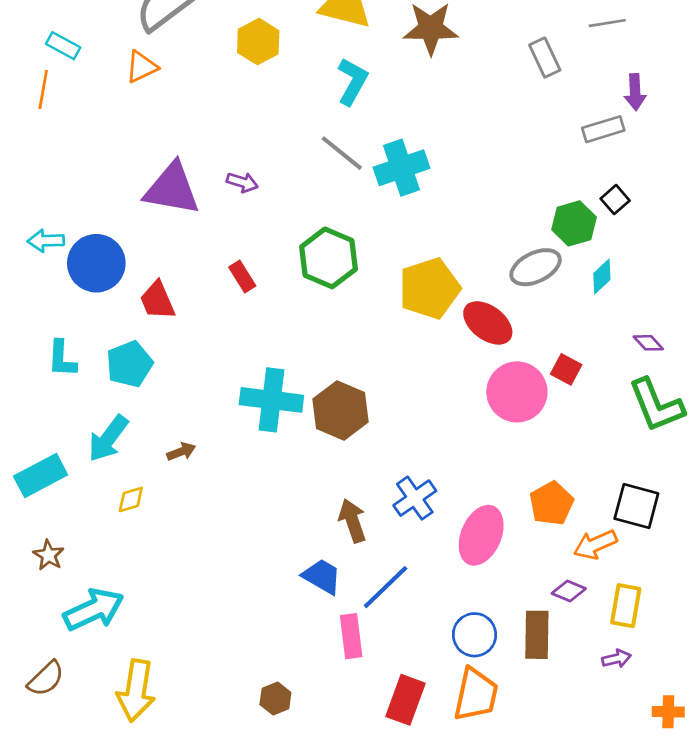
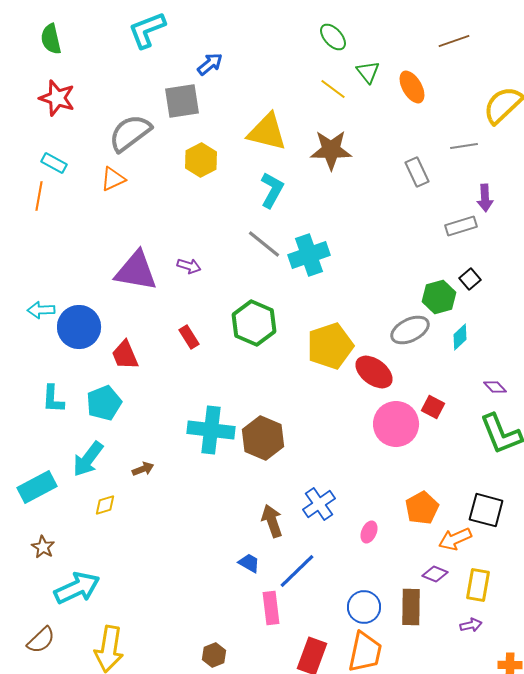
pink ellipse: (481, 535) -> (369, 532), size x0.5
blue trapezoid: (322, 576) -> (249, 563), size x0.7

